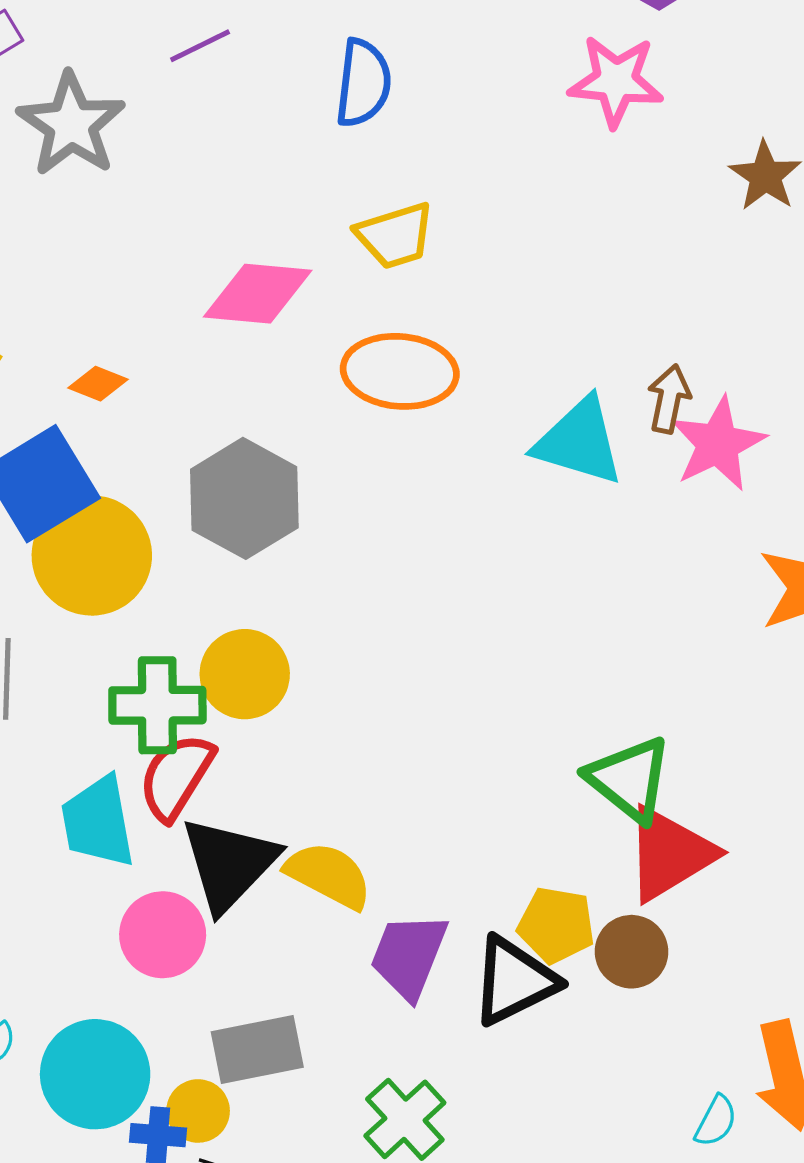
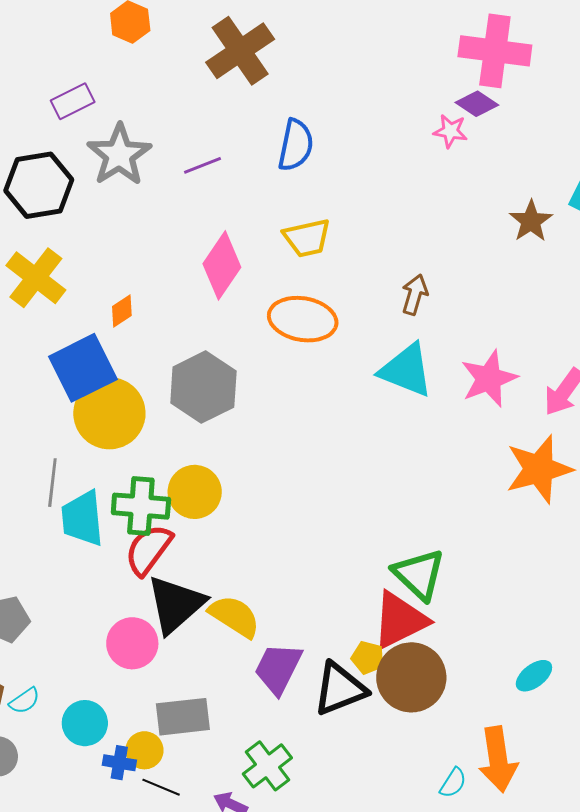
purple line: (200, 46) -> (203, 165), moved
pink star: (616, 81) -> (450, 131), moved, size x0.6
pink diamond: (258, 294) -> (222, 265), turned -66
orange diamond: (98, 384) -> (122, 311), turned -60
brown arrow: (669, 399) -> (415, 295), moved
cyan trapezoid: (98, 822) -> (82, 518), moved
red triangle: (670, 854) -> (400, 620), moved
yellow pentagon: (556, 925) -> (368, 658), size x0.7
brown circle: (631, 952) -> (411, 677), size x1.6
cyan circle: (95, 1074) -> (85, 723), size x0.7

